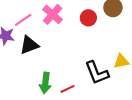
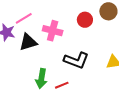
pink cross: (53, 14) -> (53, 31), moved, turned -30
black L-shape: (97, 73) -> (76, 60), moved, turned -50

